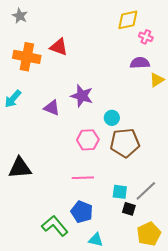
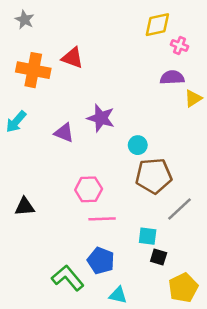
pink hexagon: (88, 140) -> (89, 189), moved
black triangle: (20, 168) -> (25, 207), size x0.7
gray line: (146, 191) -> (180, 209), moved

